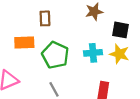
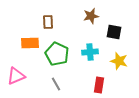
yellow star: (119, 54) -> (119, 61), moved

